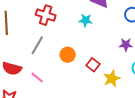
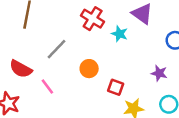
red cross: (46, 15) -> (93, 19), moved
red square: (93, 65) -> (116, 87), turned -32

